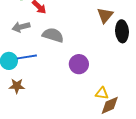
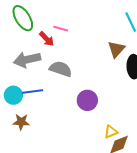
gray arrow: (21, 27) -> (27, 60), size x1.4
yellow triangle: (102, 93) -> (111, 132), turned -32

